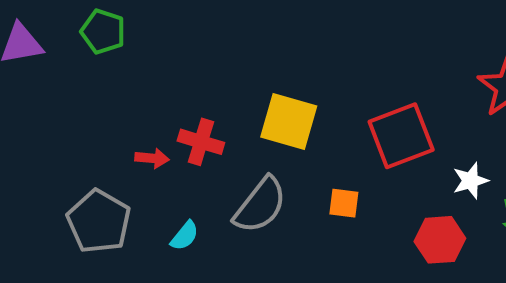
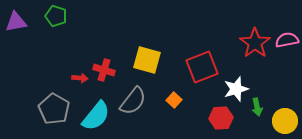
white star: (470, 181) -> (236, 89), size x1.4
orange square: (344, 203) -> (174, 100), turned 35
cyan semicircle: (185, 236) -> (96, 116), size x2.0

